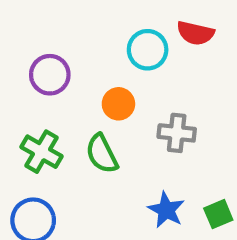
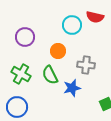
blue star: (166, 210) -> (72, 88), moved, turned 30

